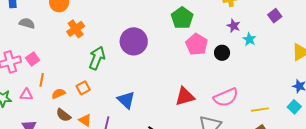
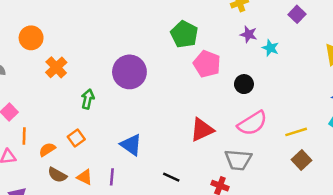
black circle: (222, 53) -> (244, 84), moved
green arrow: (97, 58) -> (88, 99), size x0.7

